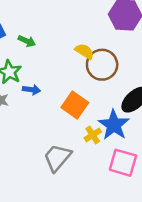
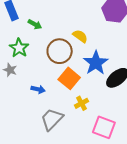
brown circle: (102, 65) -> (60, 51), moved
blue arrow: (31, 90) -> (38, 89), moved
blue star: (114, 125) -> (96, 63), moved

